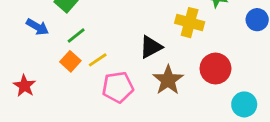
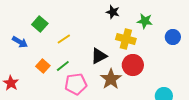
green line: (76, 35) -> (63, 66), moved
yellow line: (98, 60) -> (64, 39), moved
red circle: (215, 69) -> (133, 65), moved

